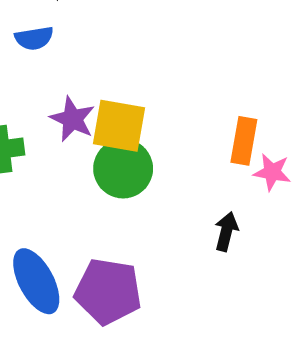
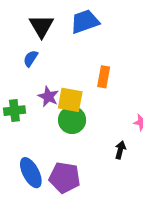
blue semicircle: (34, 38) -> (31, 58), turned 132
orange rectangle: (244, 141) -> (104, 77), moved

